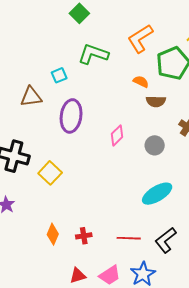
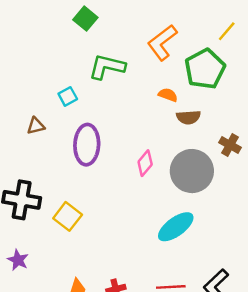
brown triangle: (31, 97) -> (36, 126), size x0.7
gray circle: (155, 145) -> (192, 171), size x1.8
cyan ellipse: (157, 194) -> (176, 227), moved

